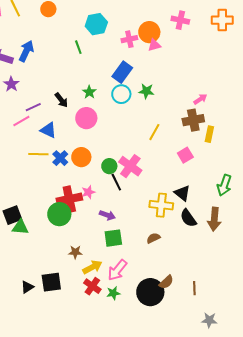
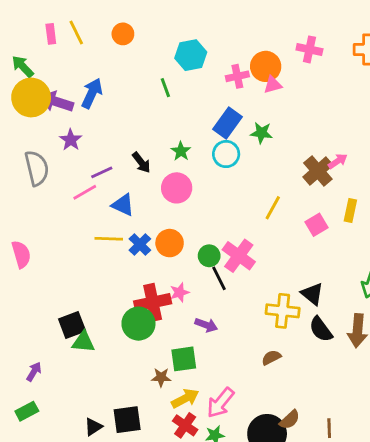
green star: (146, 91) -> (261, 133), moved
brown cross: (193, 120) -> (318, 171), moved, turned -30
pink square: (185, 155) -> (317, 225), moved
green square: (113, 238) -> (184, 359), moved

